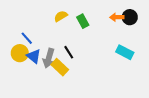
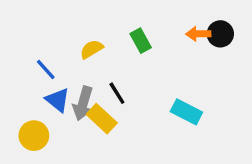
yellow semicircle: (61, 16) -> (92, 49), moved
cyan rectangle: (125, 52) -> (186, 112), moved
yellow circle: (20, 53) -> (34, 136), moved

